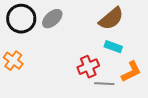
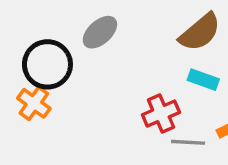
black circle: (21, 19) -> (47, 64), moved

